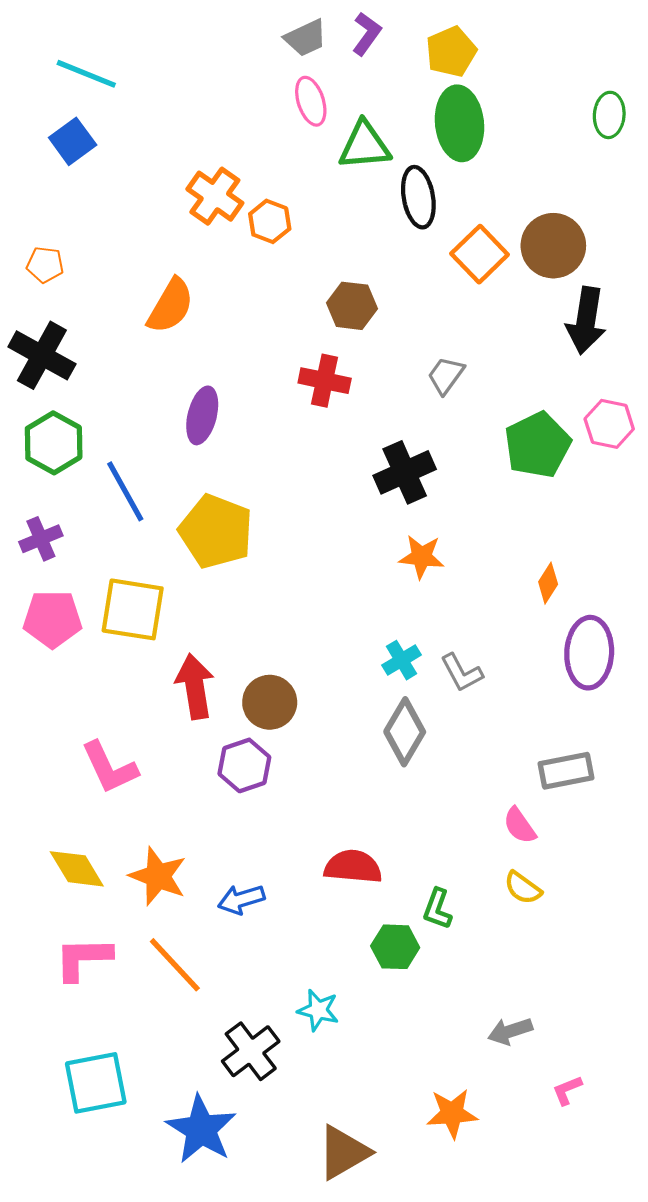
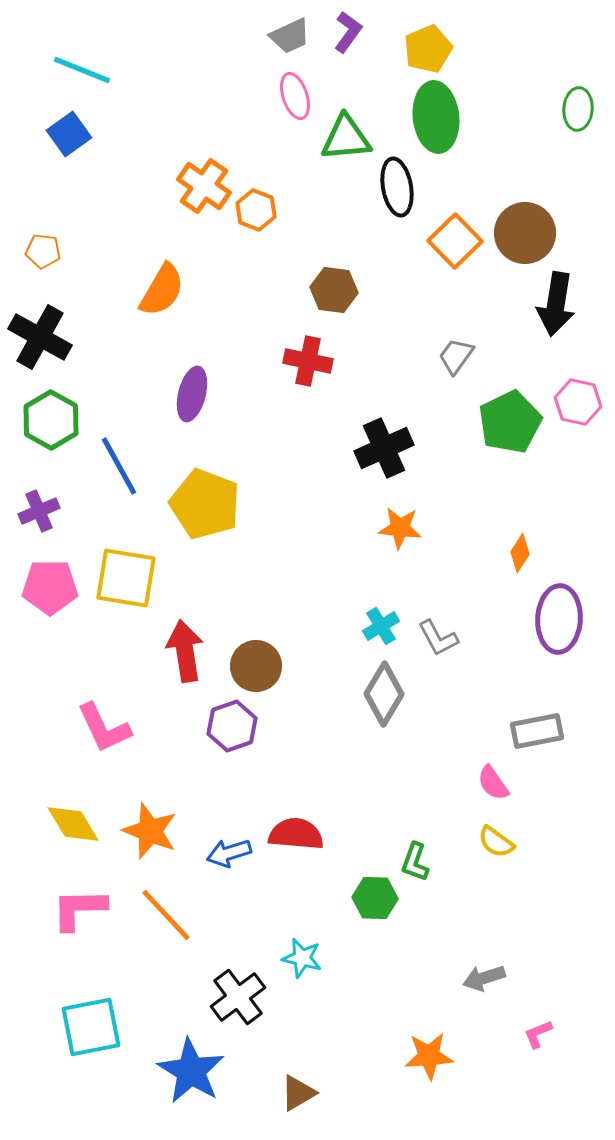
gray trapezoid: (446, 375) -> (456, 356), moved
red semicircle: (353, 867) -> (296, 834), moved
brown triangle: (344, 1152) -> (298, 1093), moved, size x0.7

